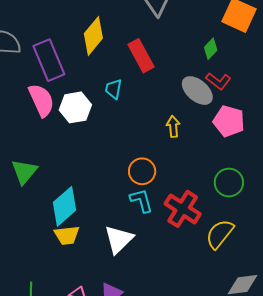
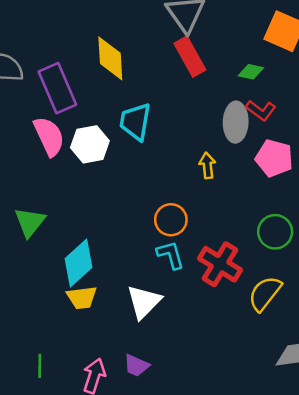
yellow diamond: (93, 36) -> (110, 58), turned -42
green diamond: (211, 49) -> (251, 72), turned 60
red rectangle: (141, 56) -> (190, 57), moved
cyan trapezoid: (114, 89) -> (135, 122), size x1.6
gray ellipse: (197, 91) -> (236, 122), turned 52

